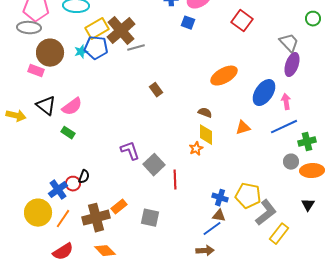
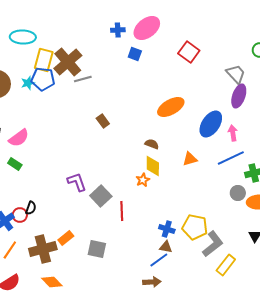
yellow rectangle: (97, 29) -> (44, 60), turned -45

